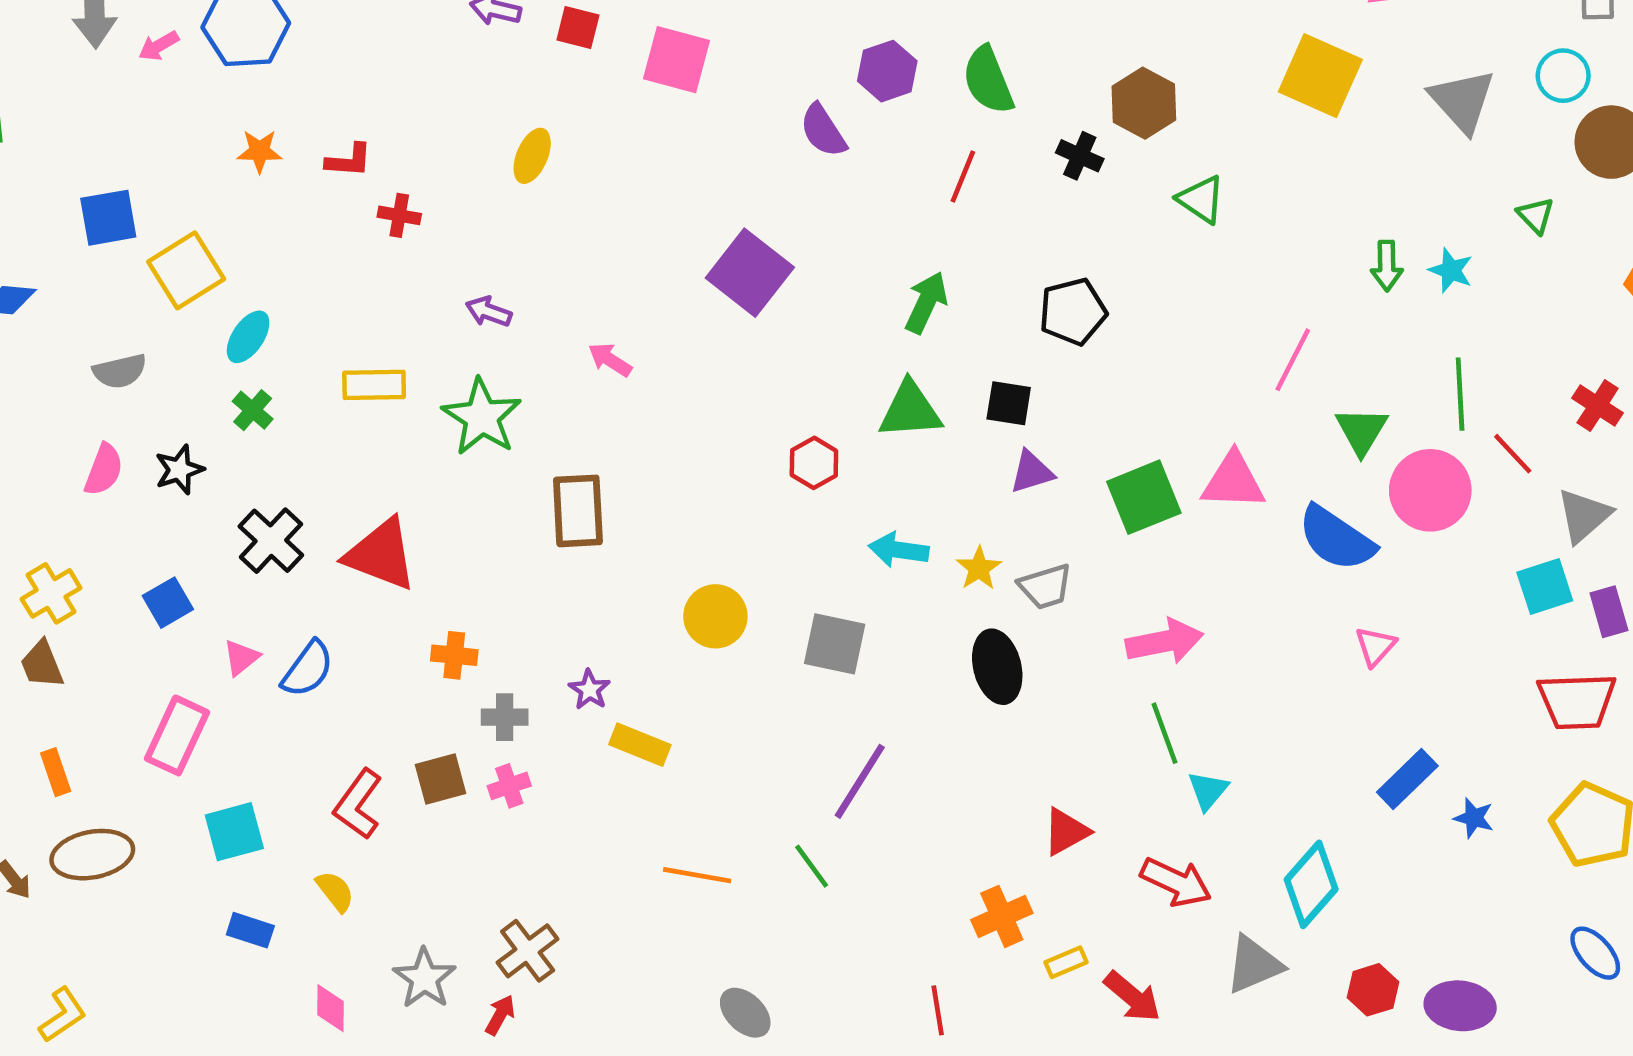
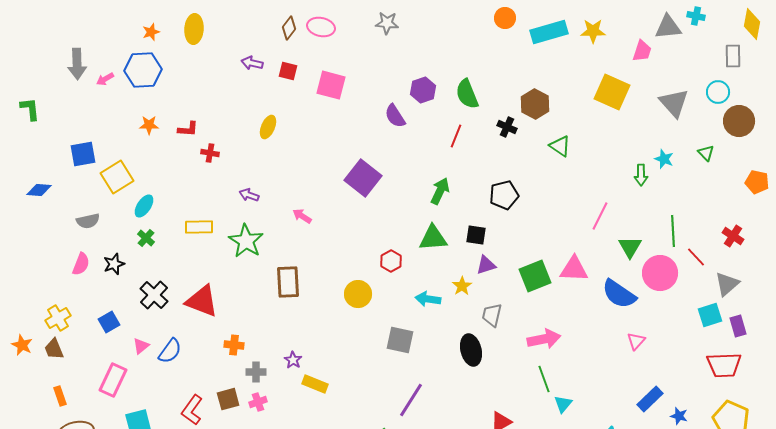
cyan star: (1451, 270) -> (664, 159), moved
yellow star: (979, 568) -> (462, 286), moved
gray trapezoid: (1045, 587) -> (492, 315), turned 120
yellow circle: (715, 616) -> (358, 294), moved

